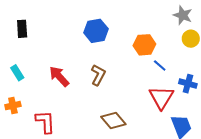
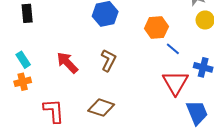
orange cross: (13, 106) -> (23, 82), moved
brown diamond: (113, 121) -> (101, 108), moved, turned -30

